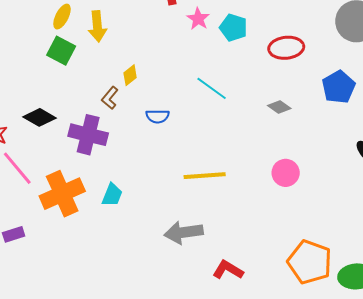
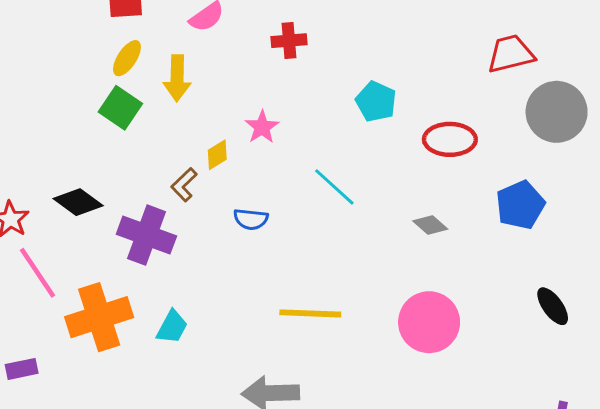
pink star: (198, 19) -> (262, 127), moved
pink circle: (286, 173) -> (429, 322), size x1.5

